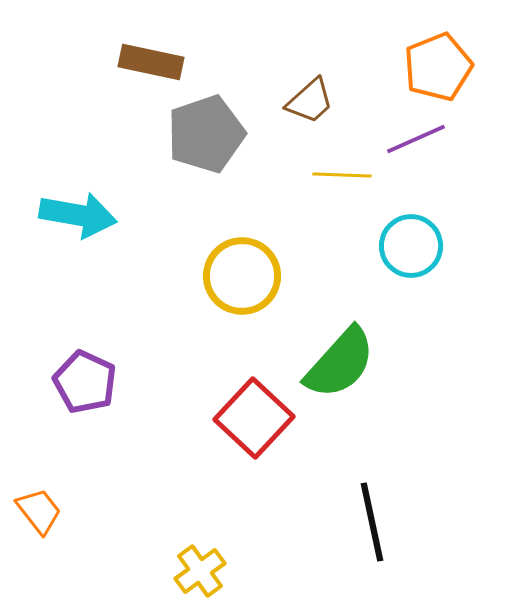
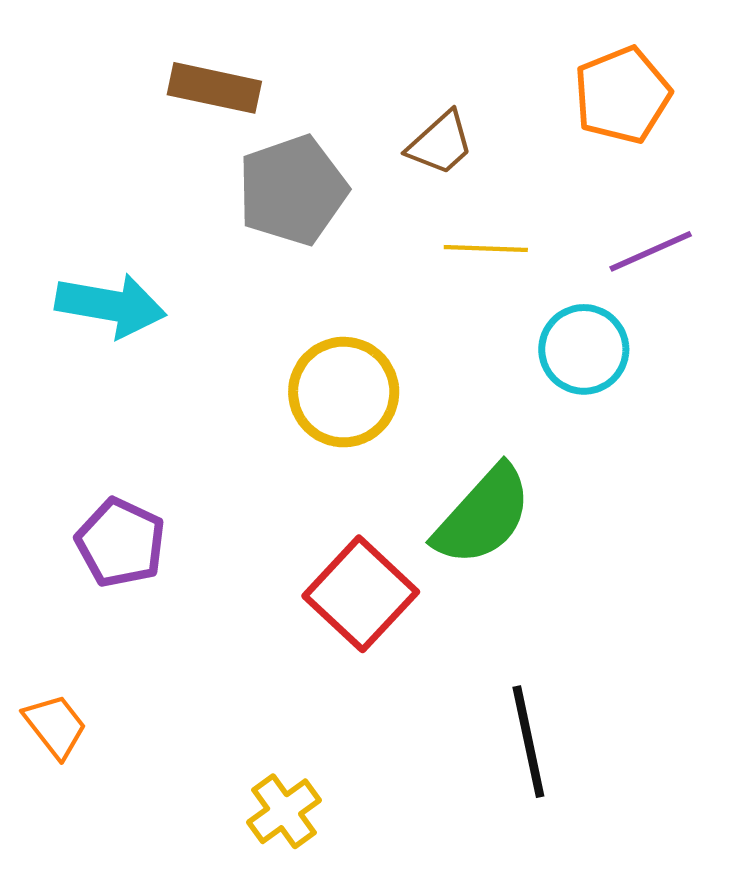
purple line: (416, 139) -> (651, 251), moved

